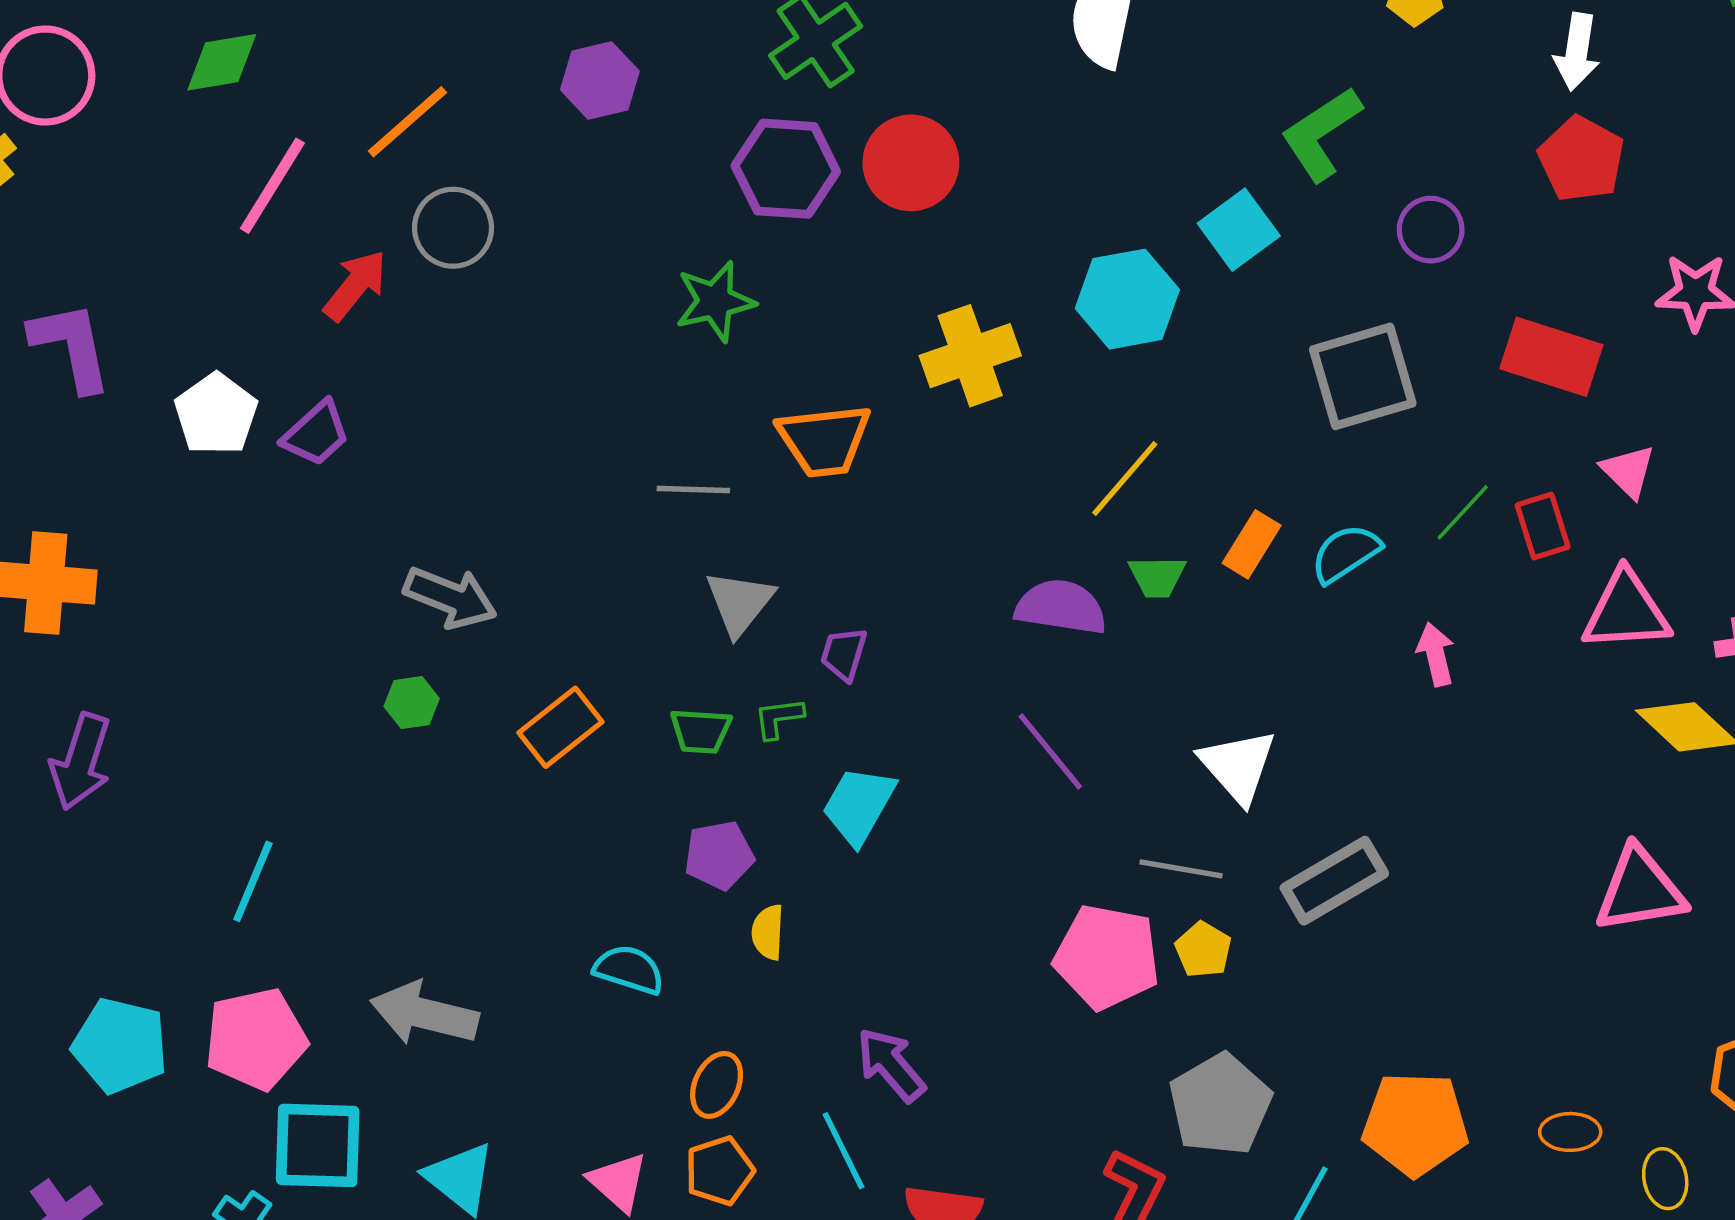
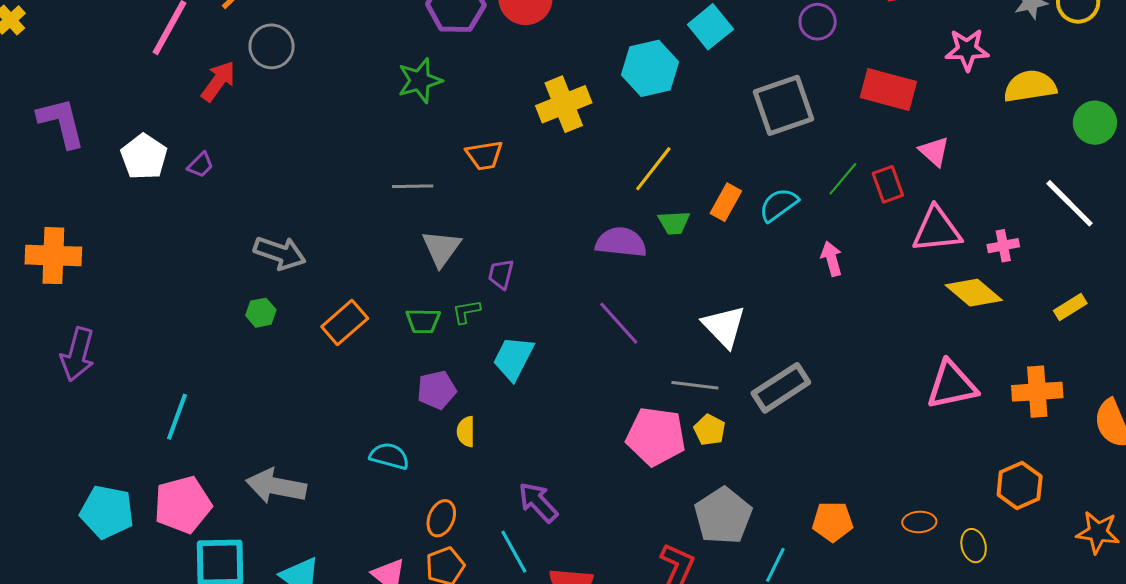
purple trapezoid: (316, 434) -> (200, 165), size x0.7
orange trapezoid: (824, 440) -> (484, 155), size x0.7
orange pentagon: (1415, 1124) -> (833, 522), size x0.7

